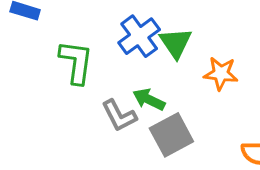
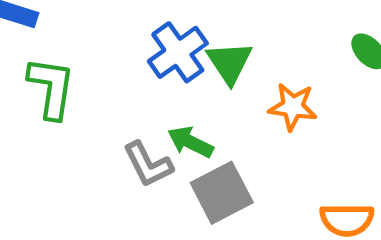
green L-shape: (76, 62) -> (51, 88), moved

